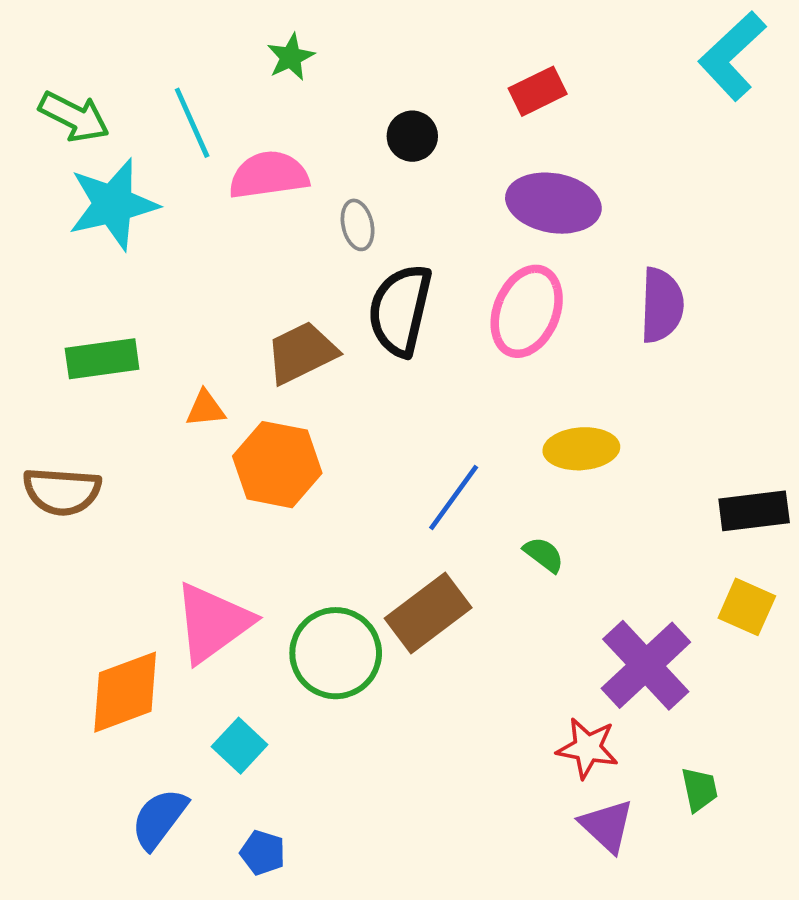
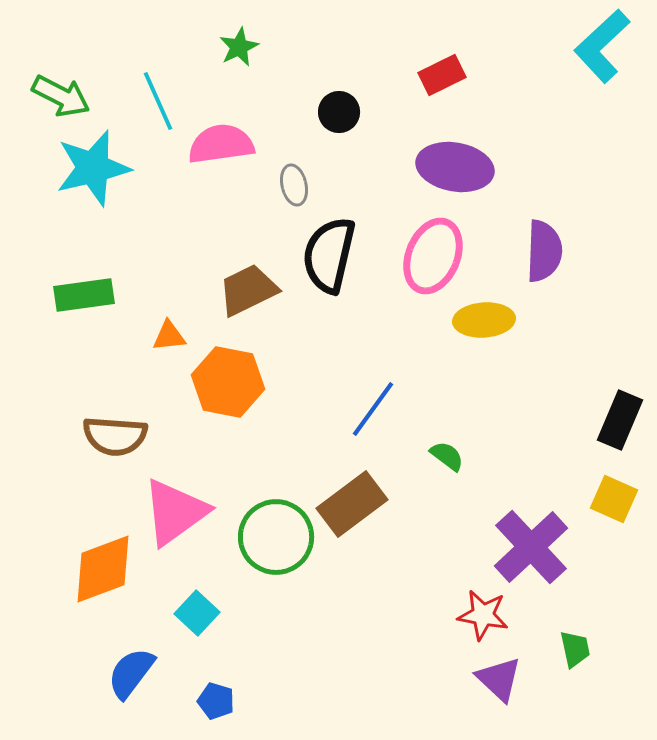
yellow ellipse: (581, 449) -> (484, 320), moved
brown semicircle: (62, 491) -> (115, 436), moved
black rectangle: (754, 511) -> (620, 420), turned -60

